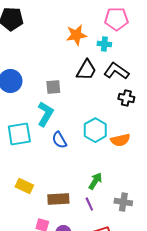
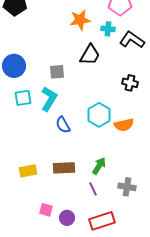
black L-shape: (116, 71) -> (132, 40), moved
cyan square: (19, 134) -> (23, 98), moved, size x0.7
yellow rectangle: (24, 186) -> (28, 171), turned -36
brown rectangle: (58, 199) -> (64, 168), moved

